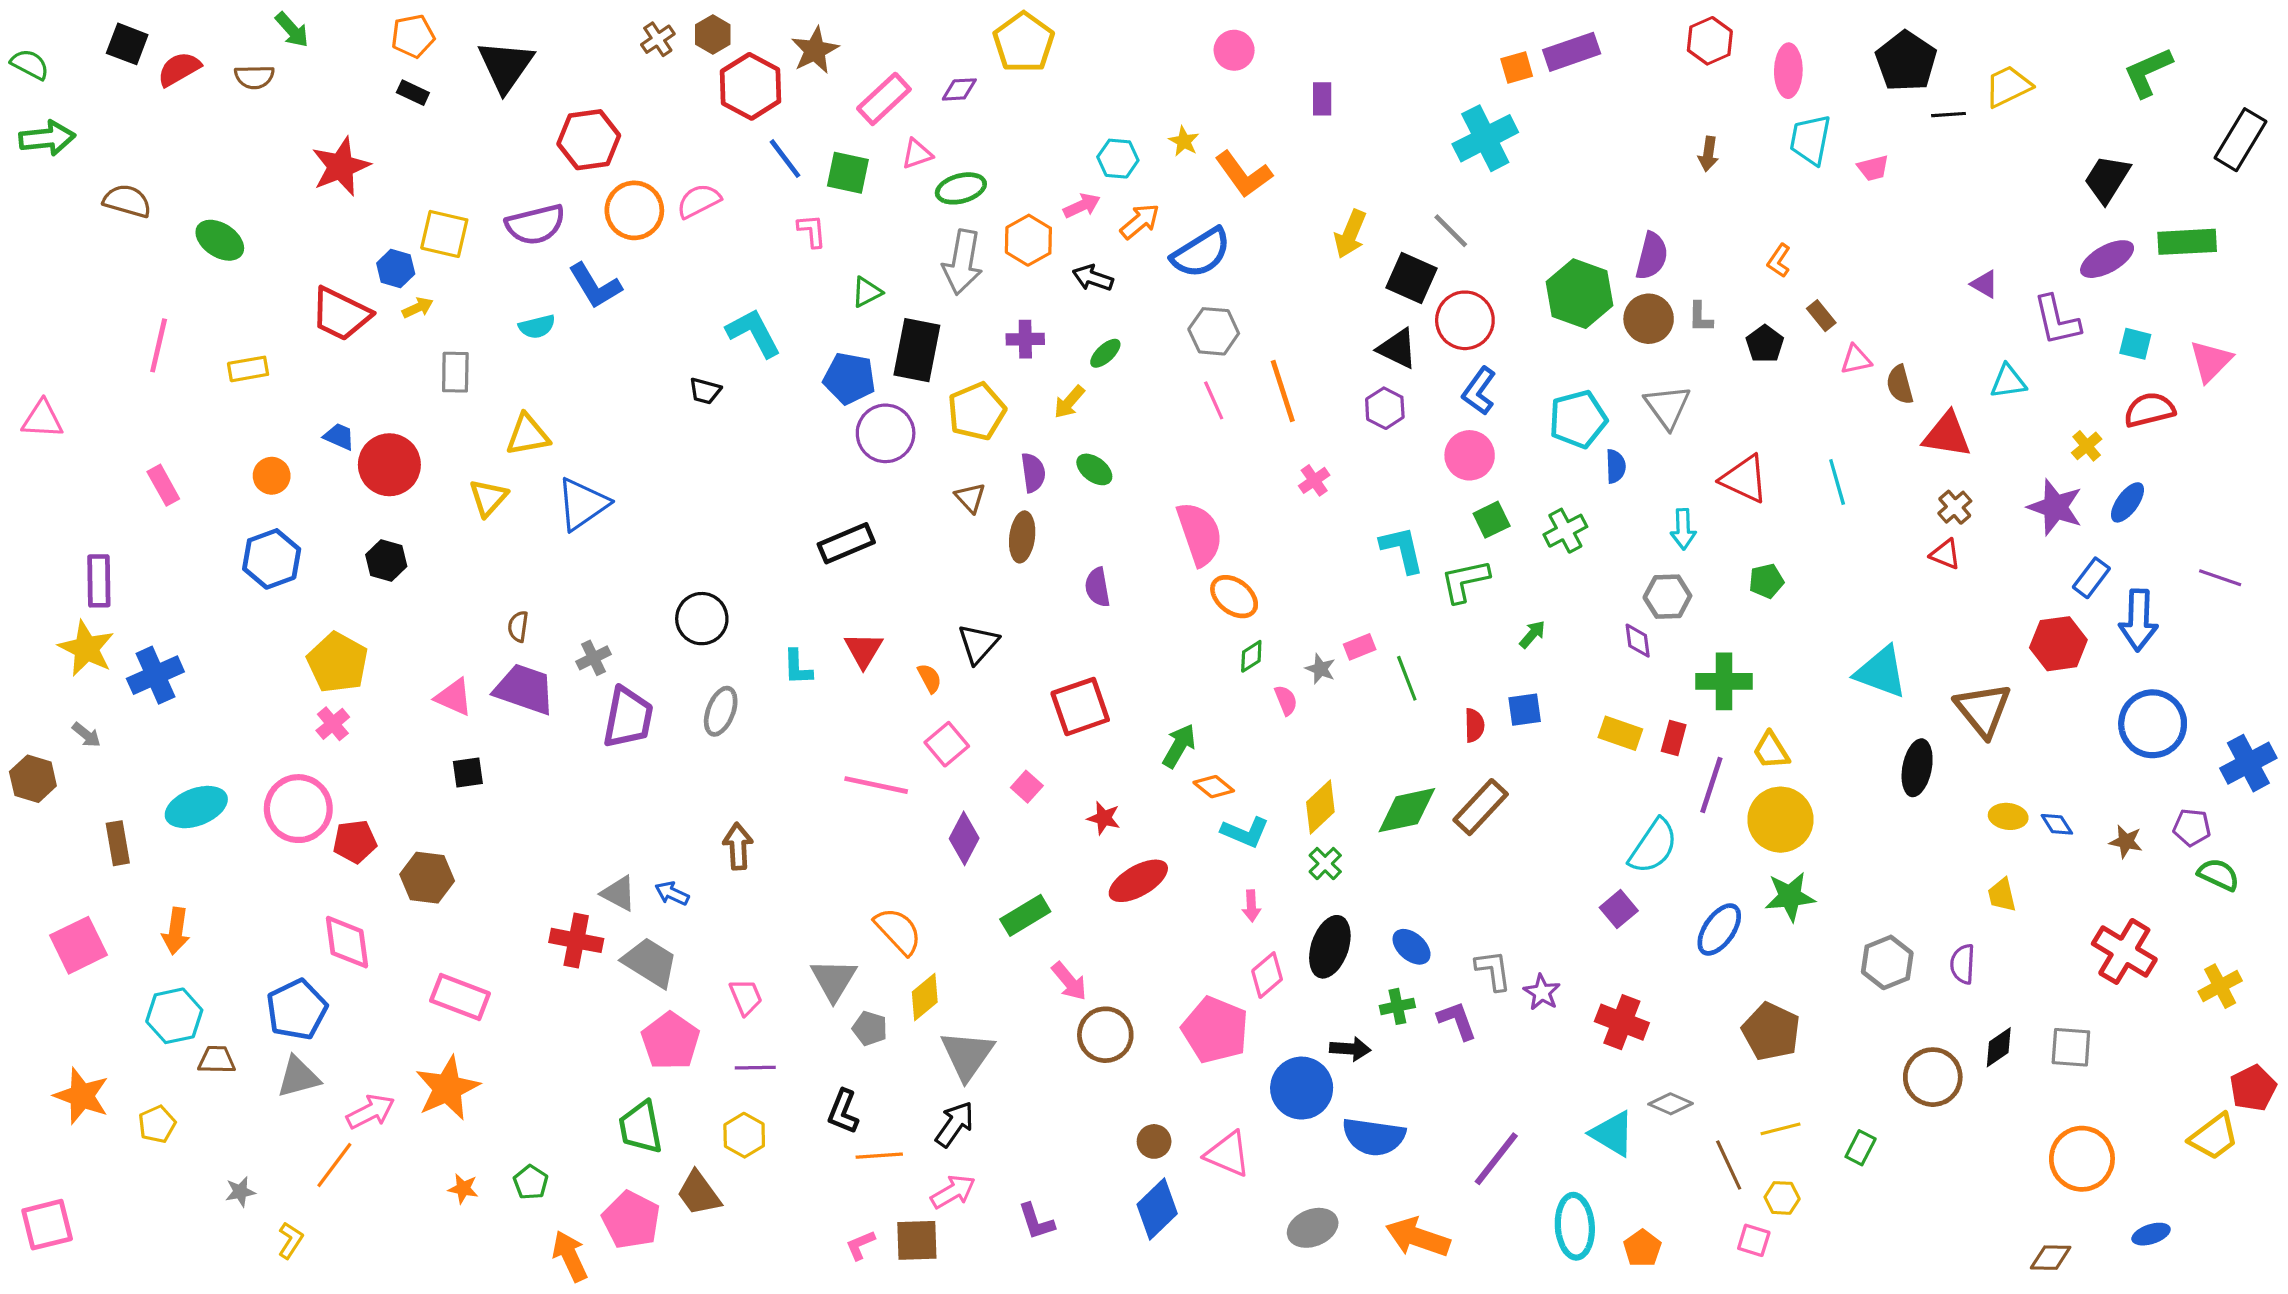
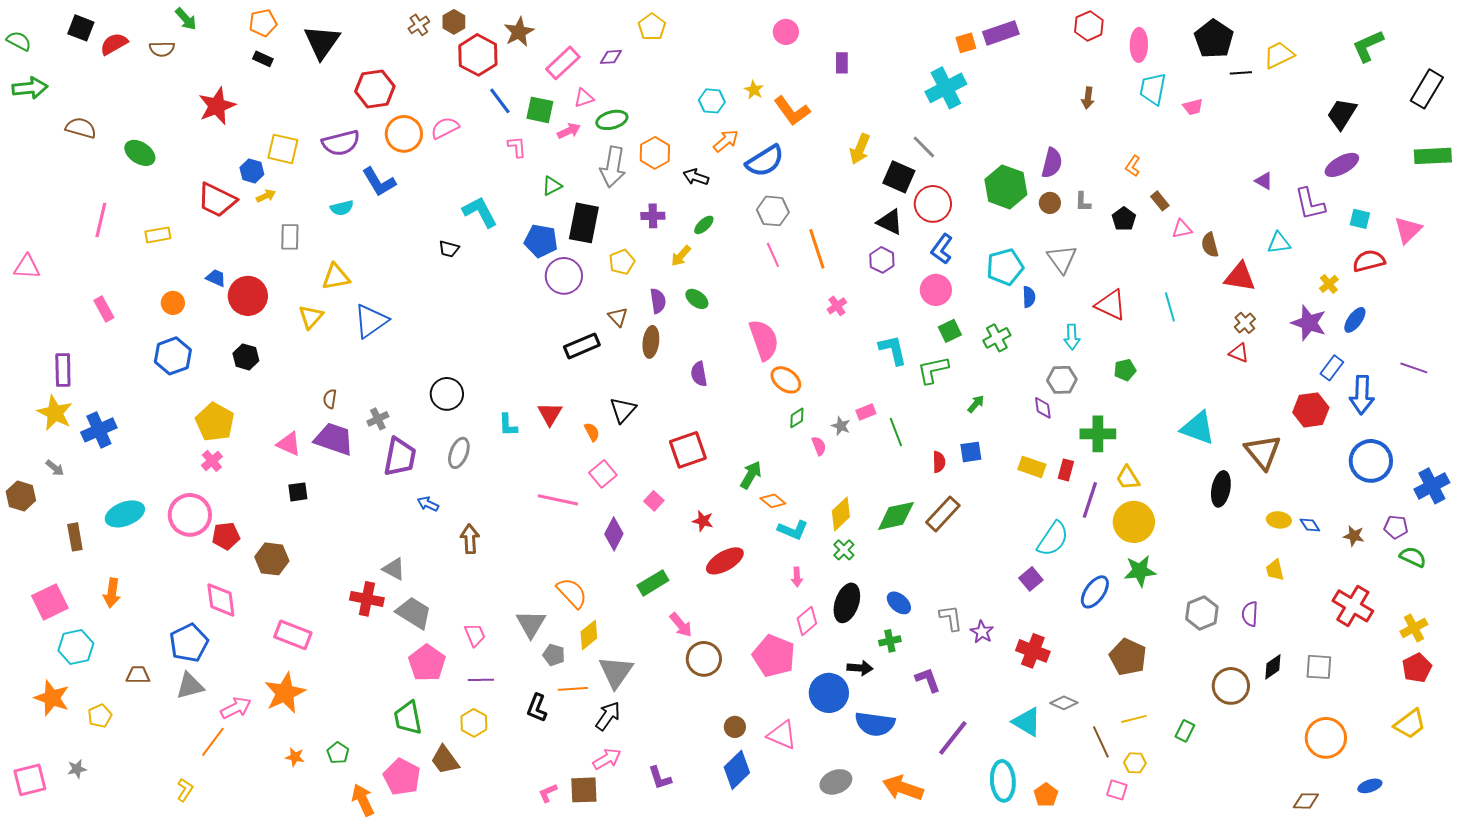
yellow pentagon: (1024, 42) -> (652, 27), size x0.7
pink arrow: (1082, 206) -> (569, 131), moved
green rectangle: (2187, 242) -> (1433, 156), moved
brown circle: (1649, 319) -> (1050, 203), size x0.7
yellow pentagon: (977, 411) -> (622, 262), size x0.7
black rectangle: (846, 543) -> (582, 346), moved
blue arrow: (672, 893) -> (428, 504), moved
cyan hexagon: (174, 1016) -> (76, 647), moved
purple L-shape: (1457, 1021) -> (928, 680), moved
red pentagon: (2253, 1088) -> (1417, 668), moved
orange line: (879, 1156) -> (573, 689), moved
gray star: (240, 1192) -> (77, 769), moved

